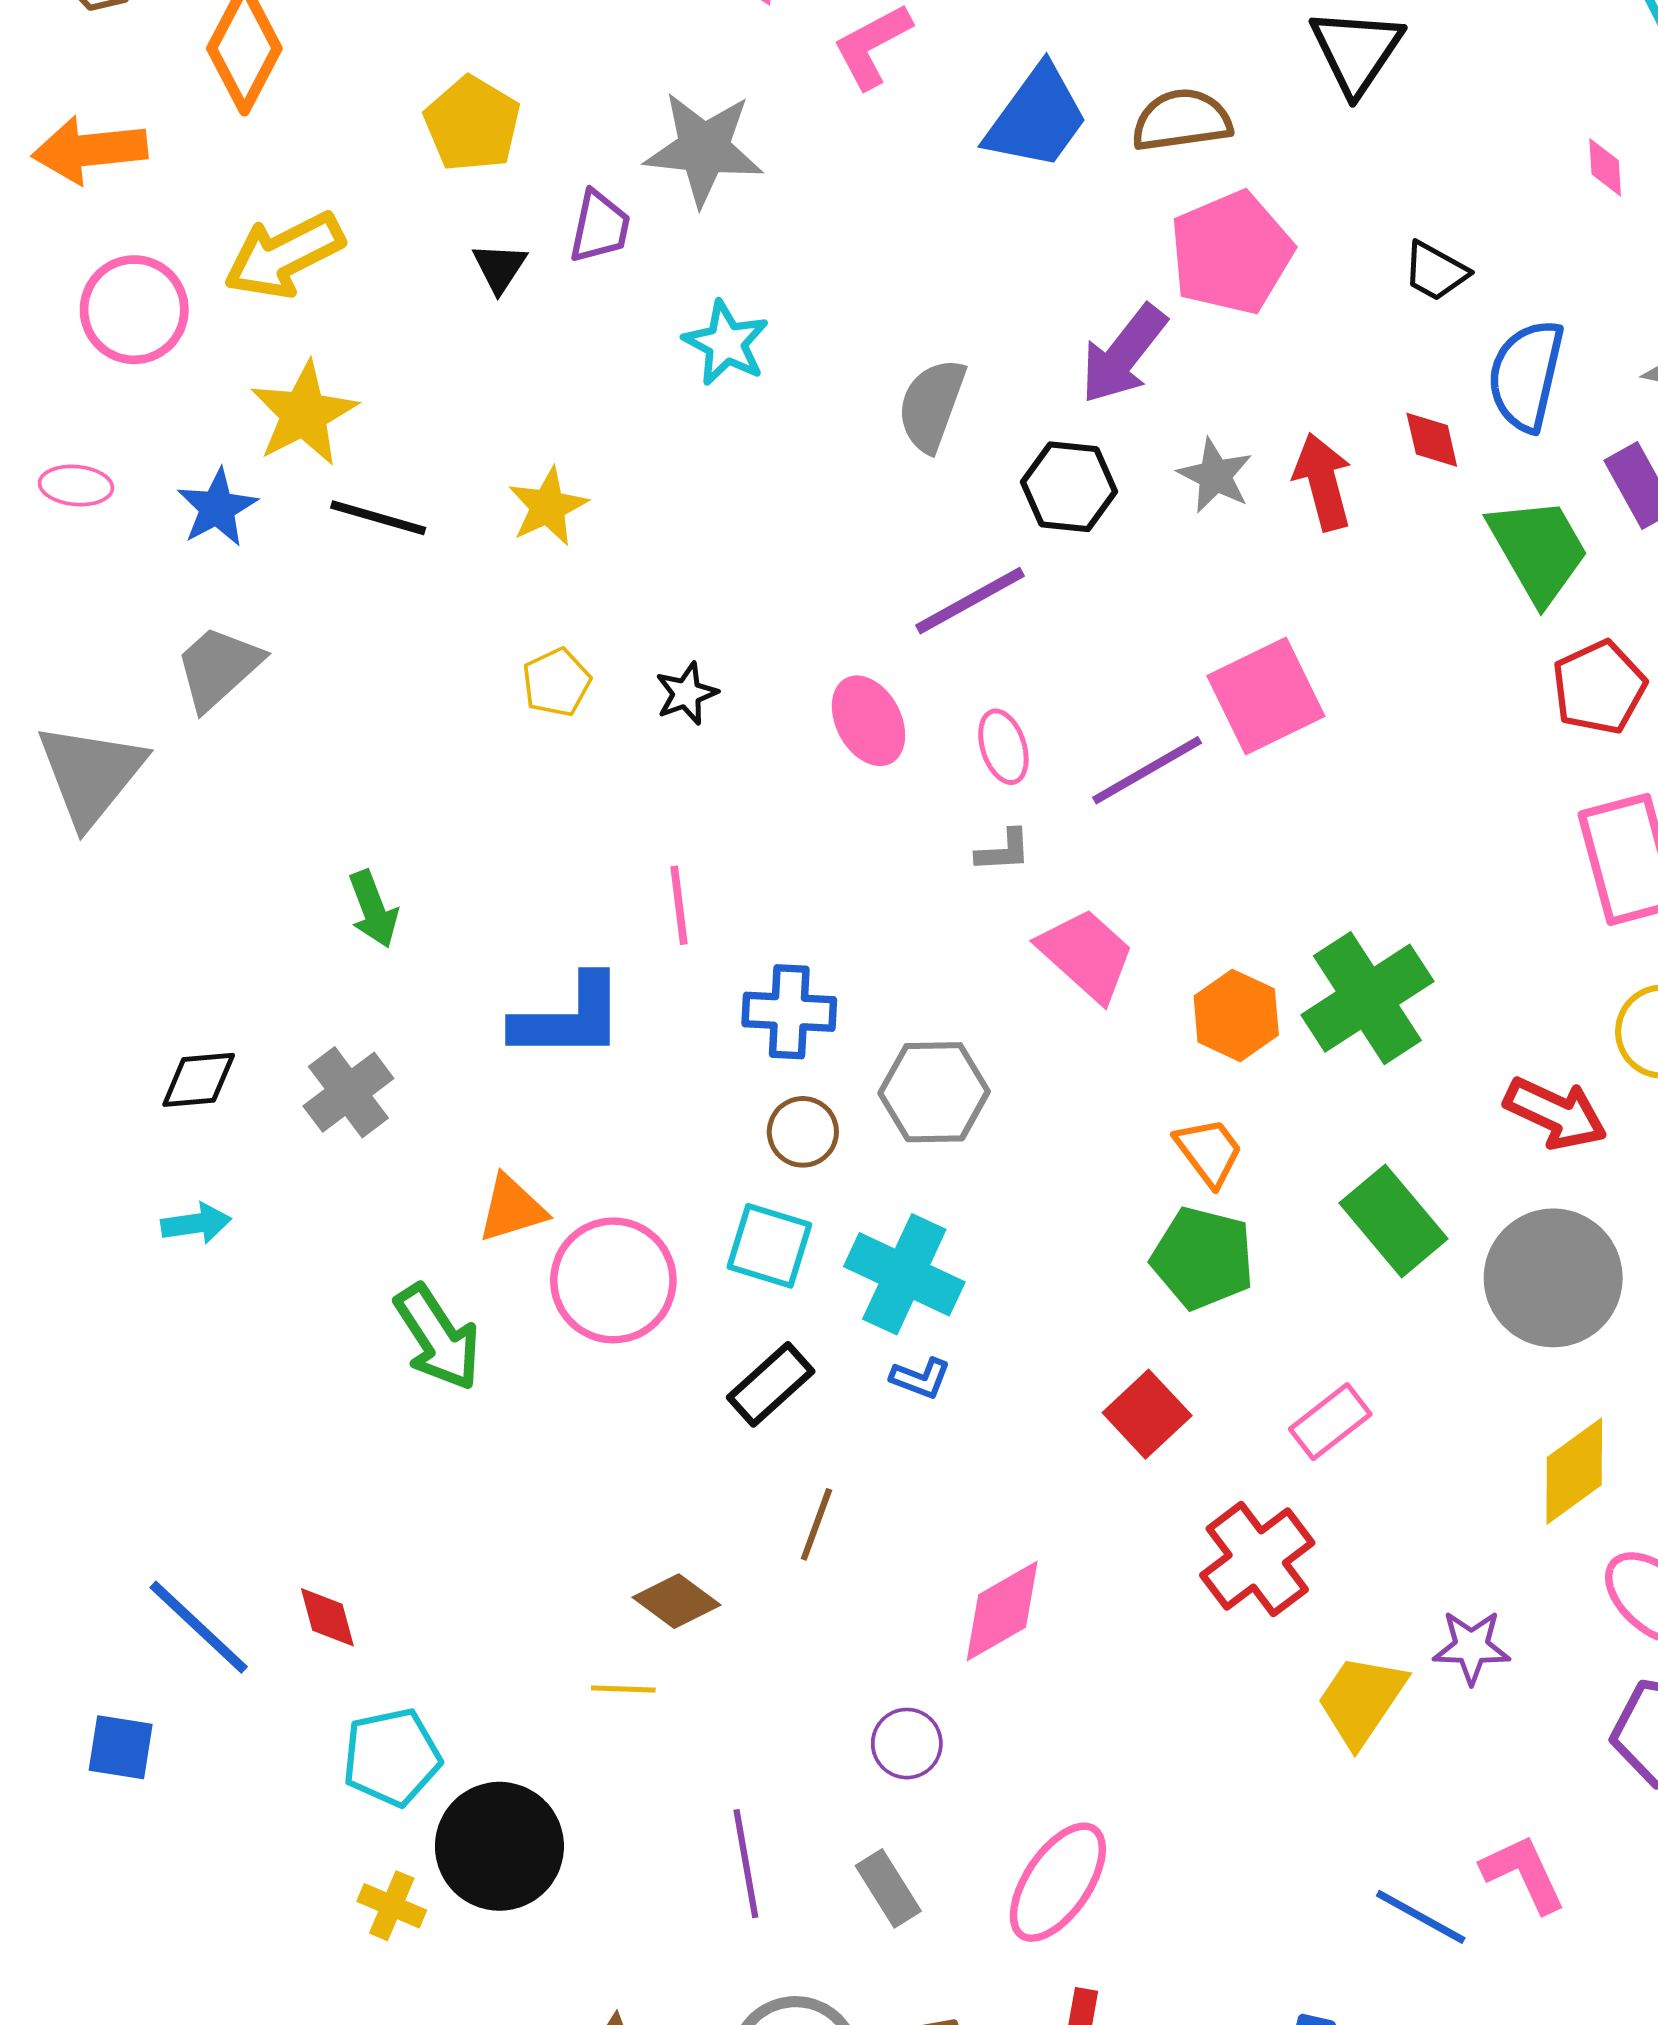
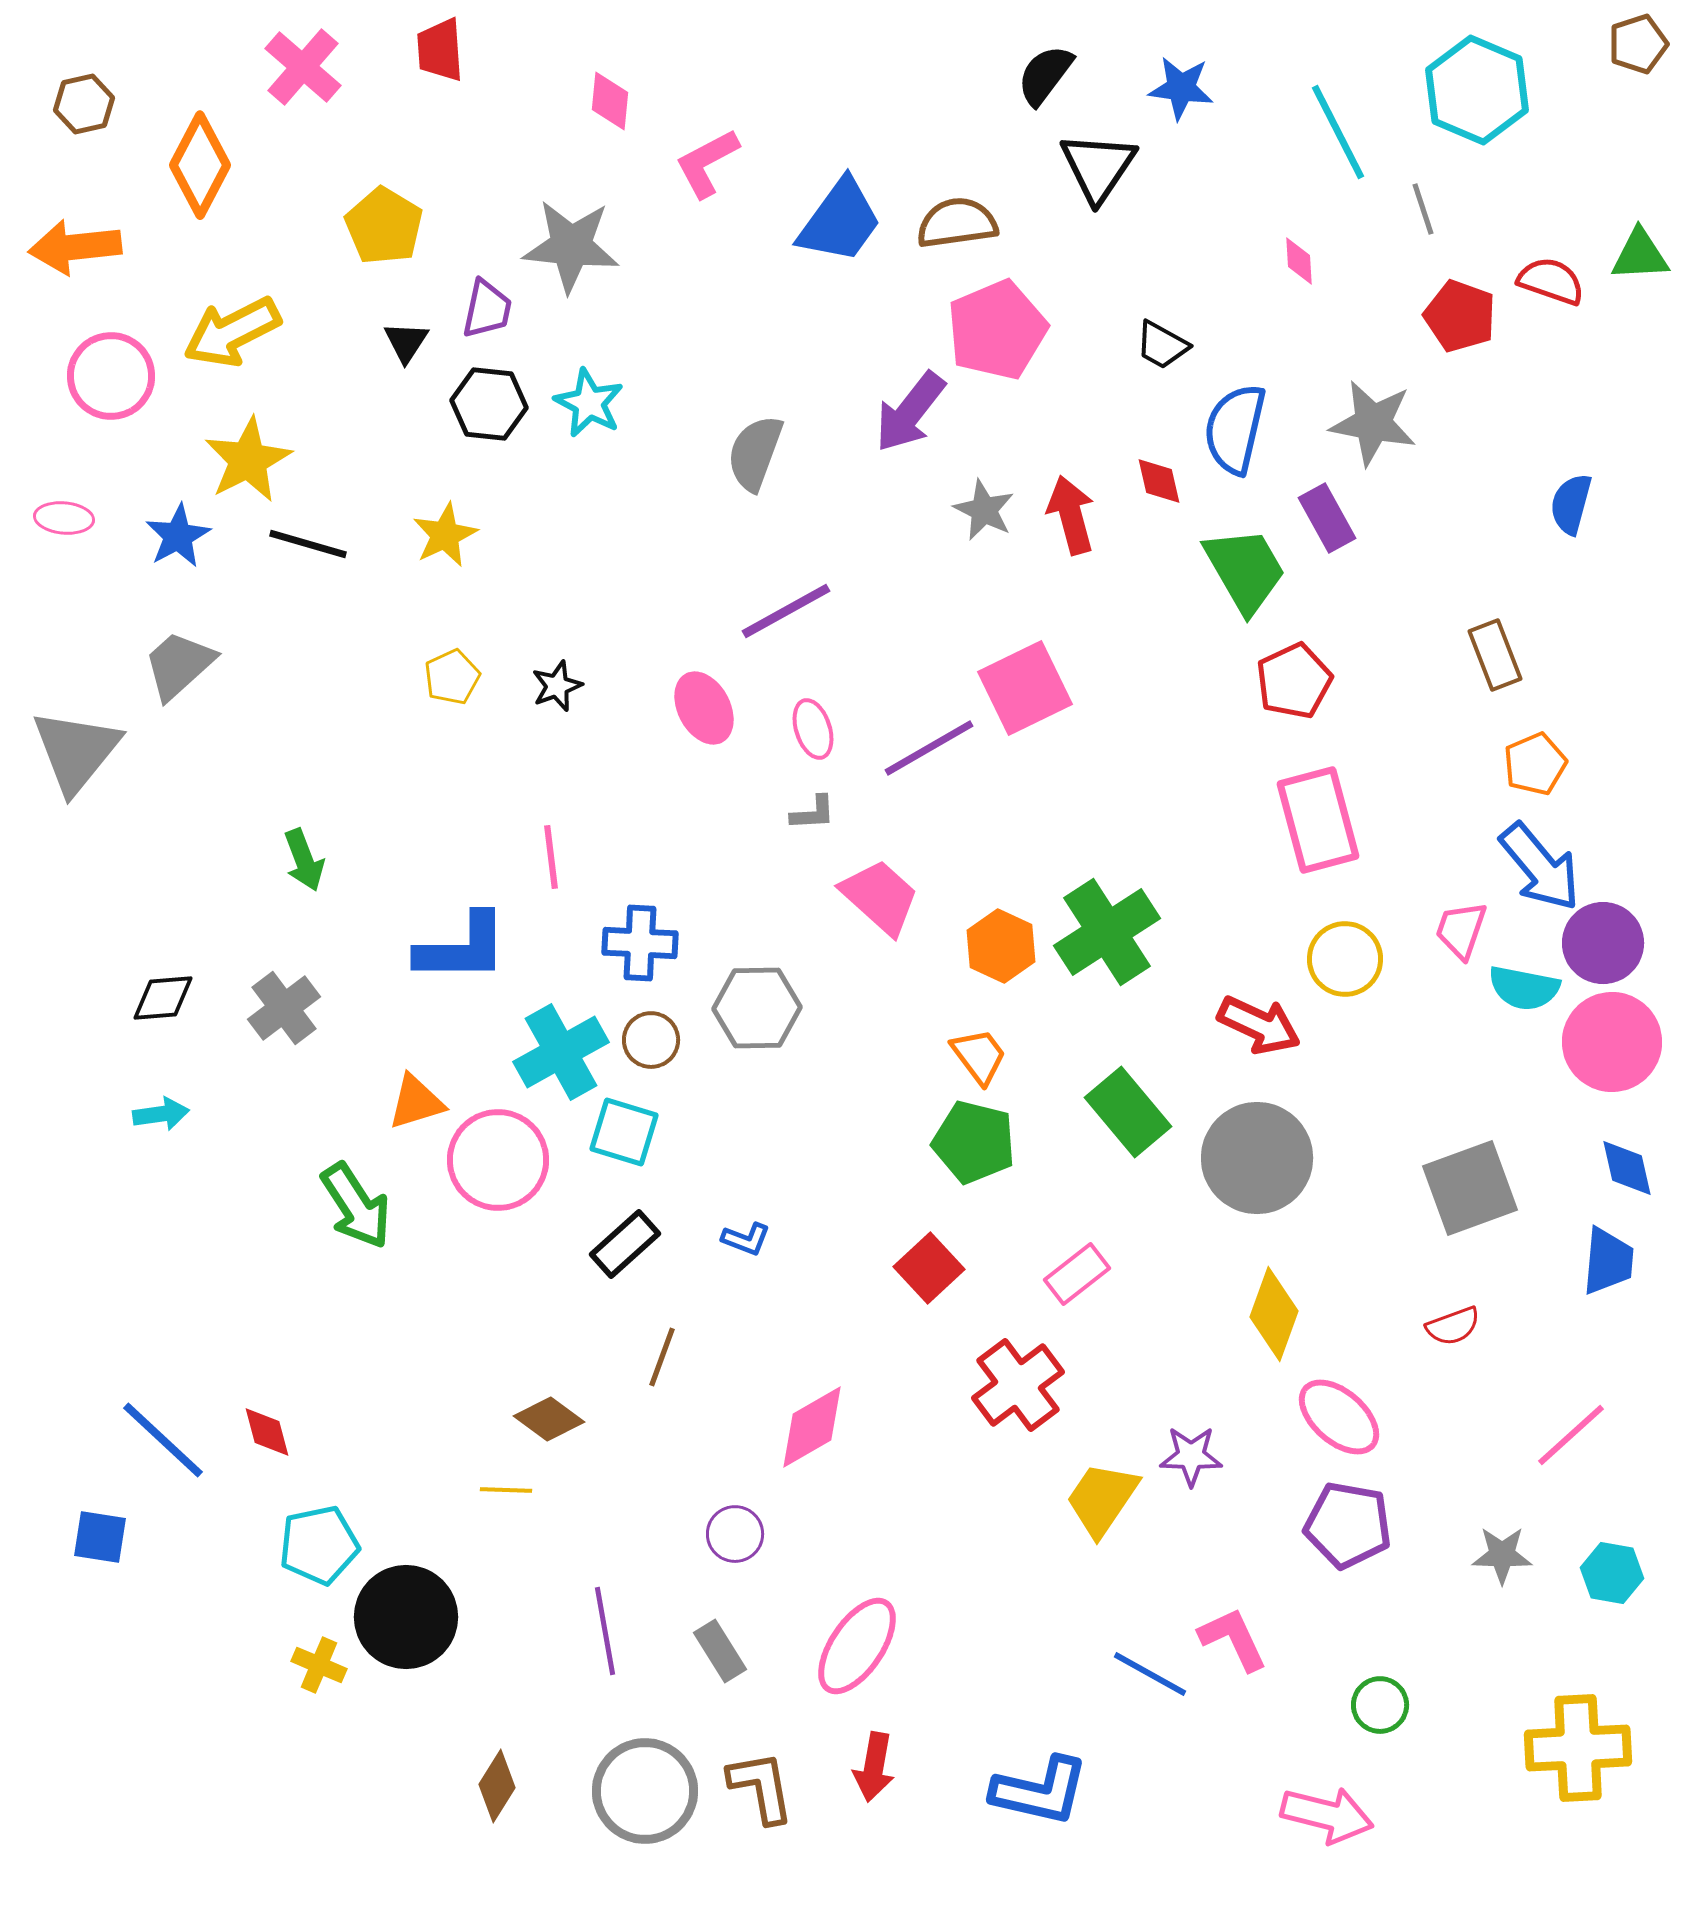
black hexagon: (1069, 487) -> (489, 404), moved
cyan cross: (904, 1274) -> (561, 1052), moved, turned 36
yellow diamond: (1574, 1471) -> (1274, 1314), turned -34

